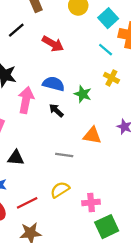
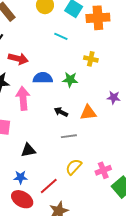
red arrow: (53, 44) -> (18, 59), moved
cyan line: (106, 50) -> (61, 36), moved
black arrow: (56, 110) -> (61, 112), moved

